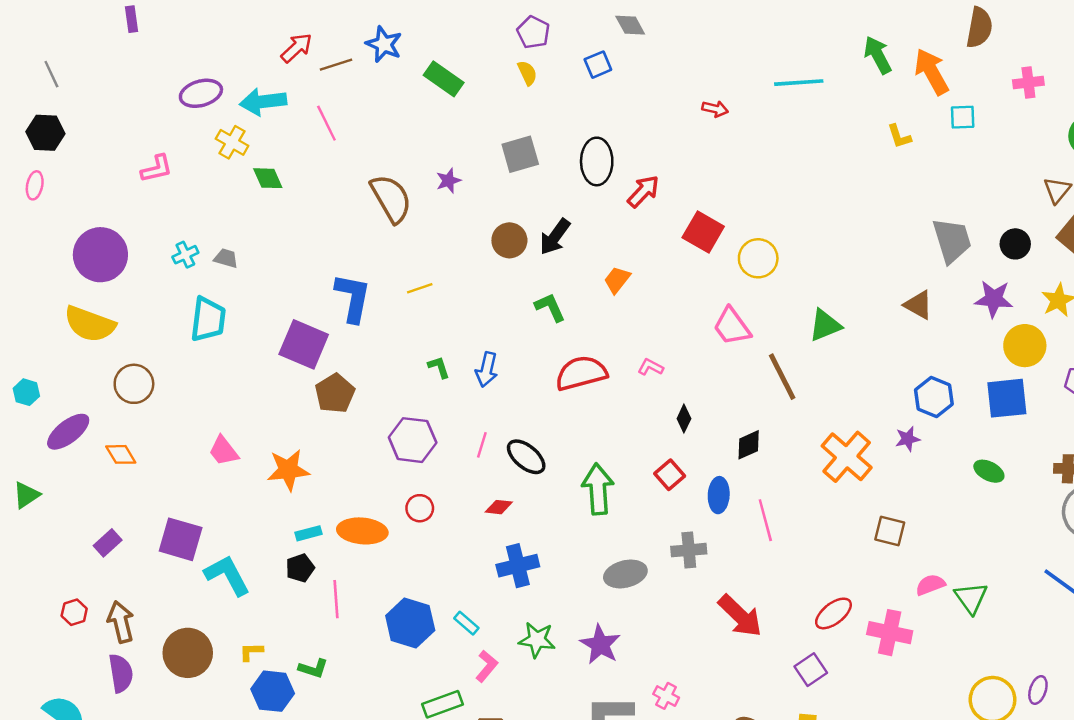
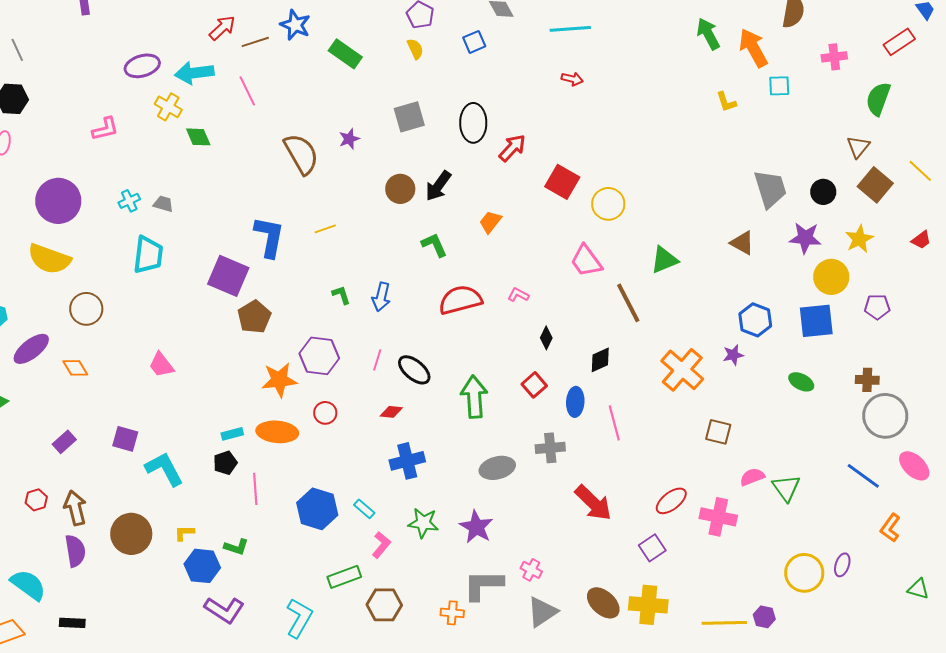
cyan line: (799, 83) -> (570, 29), moved
orange star: (288, 470) -> (279, 380), moved
purple square: (181, 539) -> (125, 439), size x0.7

